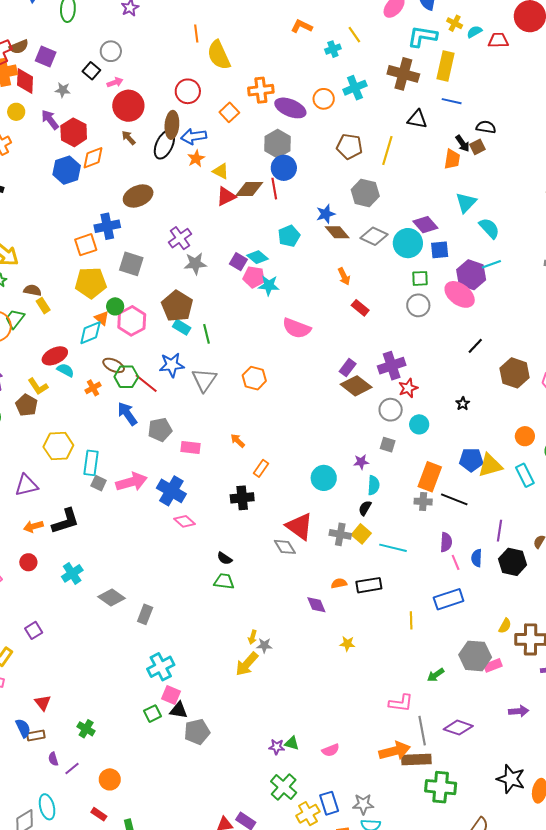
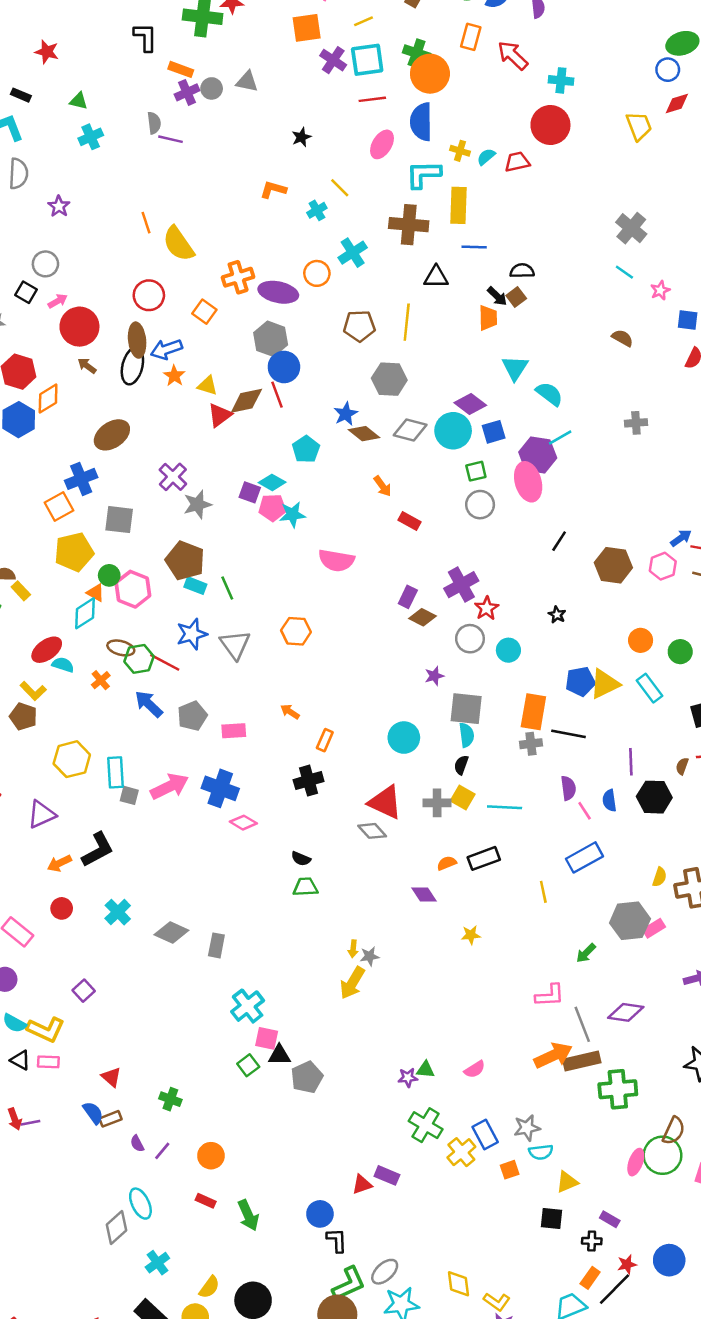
pink ellipse: (460, 294) -> (528, 482), turned 48
brown diamond: (356, 386) -> (422, 617), size x0.7
gray square: (388, 445) -> (466, 709), moved, size x1.8
purple star: (361, 462) -> (434, 676), moved

